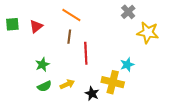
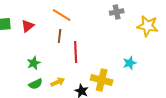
gray cross: (128, 12) -> (117, 12), turned 32
yellow star: (148, 33) -> (148, 26), moved
cyan star: (127, 65) -> (130, 63), moved

